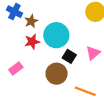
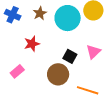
brown star: (31, 21) -> (40, 13), moved
cyan circle: (56, 35) -> (68, 18), moved

